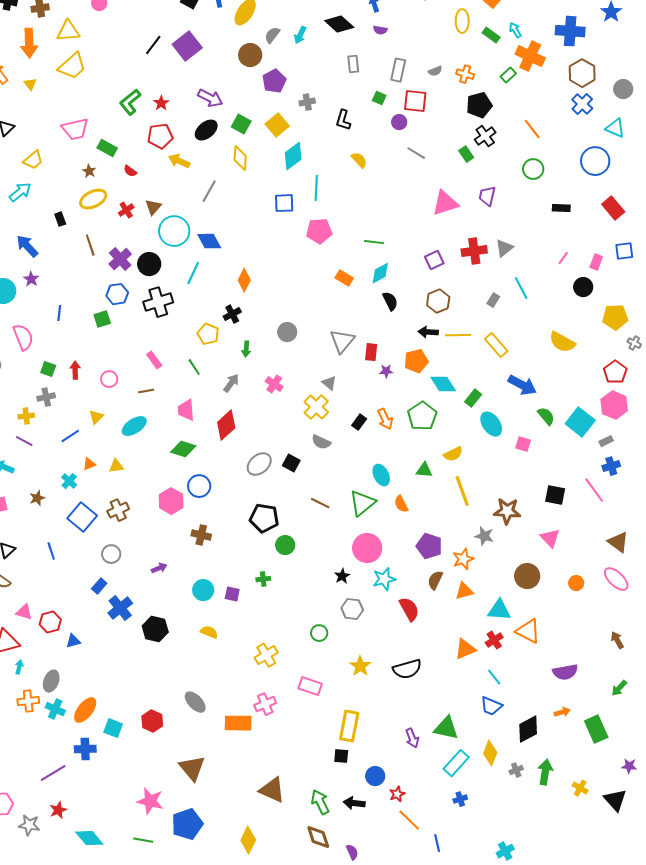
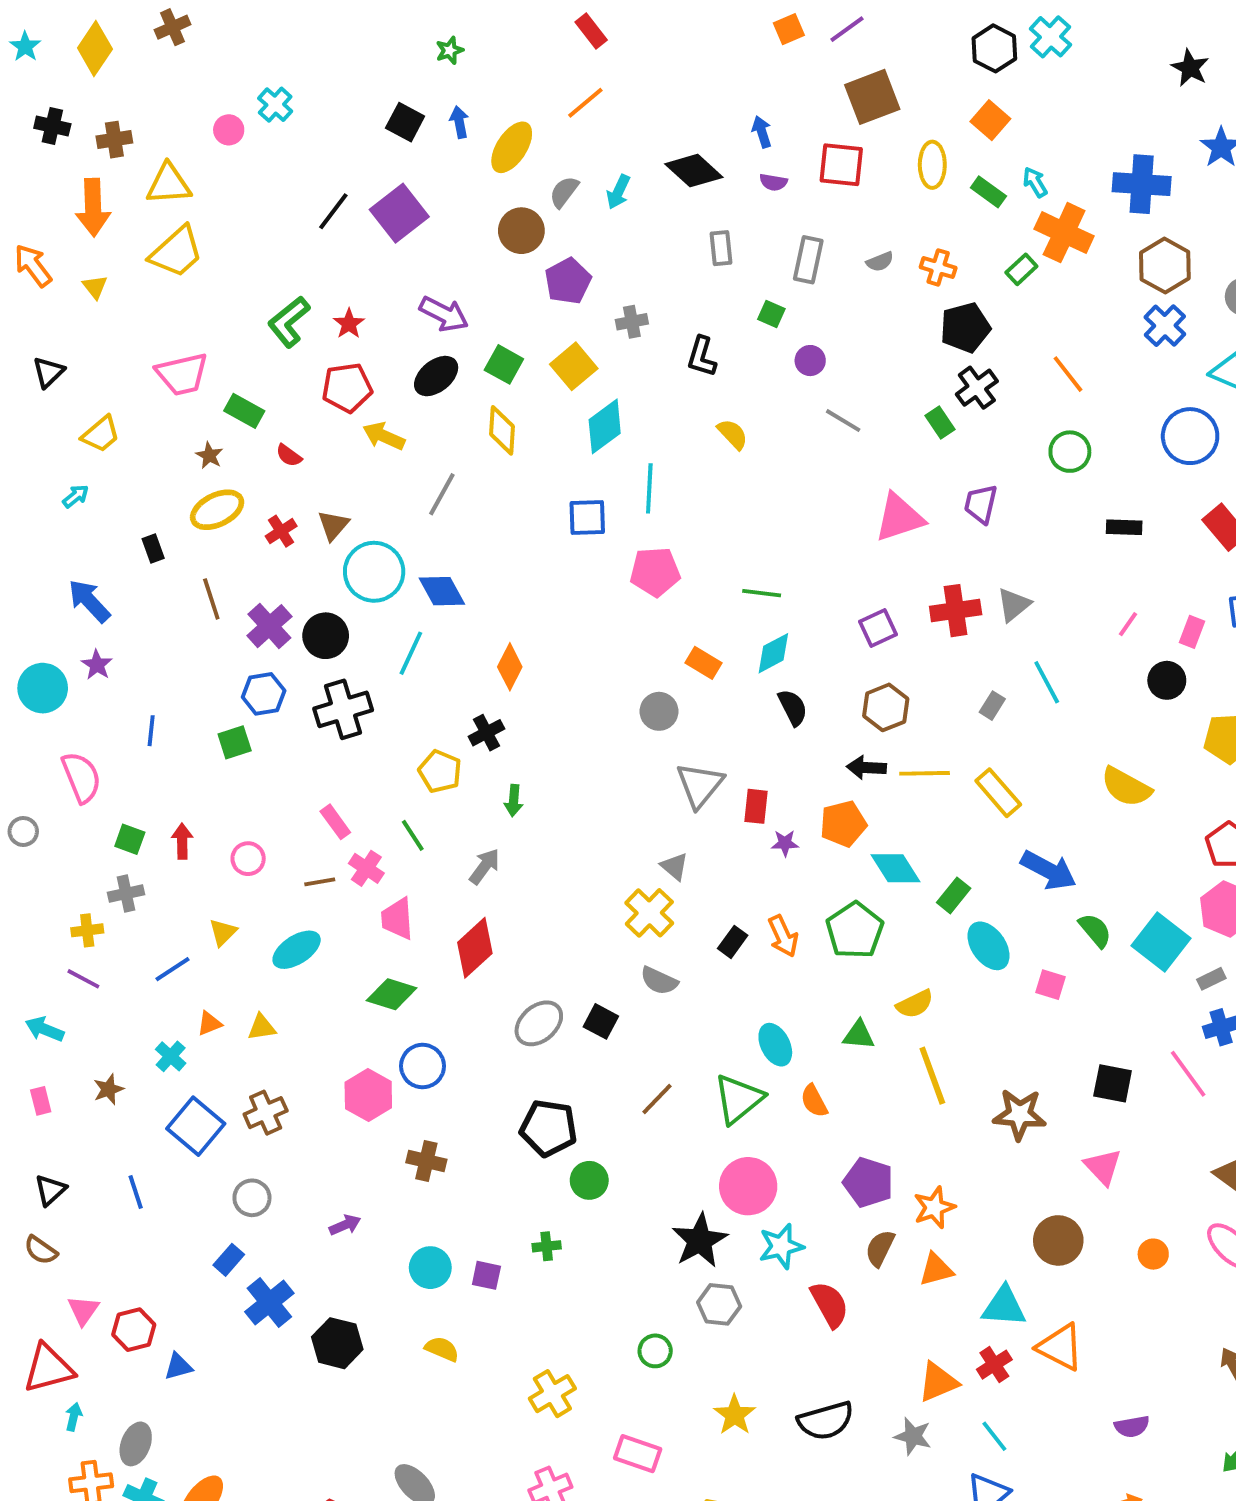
red square: (415, 101) -> (841, 165), moved
cyan arrow: (20, 192) -> (76, 496), size x0.6
gray circle: (287, 332) -> (659, 711), moved
pink cross: (274, 384) -> (366, 868), moved
brown line: (320, 503) -> (657, 1099), turned -72
gray star: (484, 536) -> (913, 1436), moved
black star: (342, 576) -> (700, 1240), size x1.8
pink triangle: (24, 612) -> (83, 1310), turned 48
purple semicircle: (565, 672) -> (1132, 1427), size x0.7

